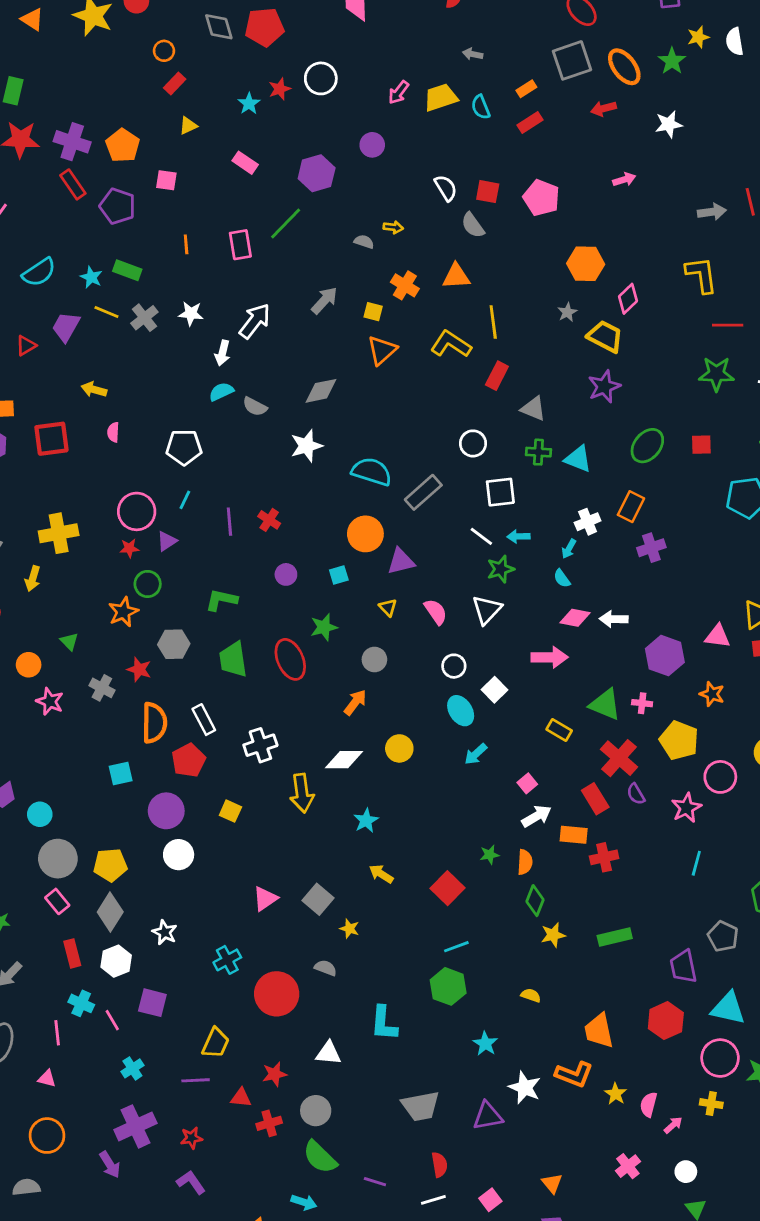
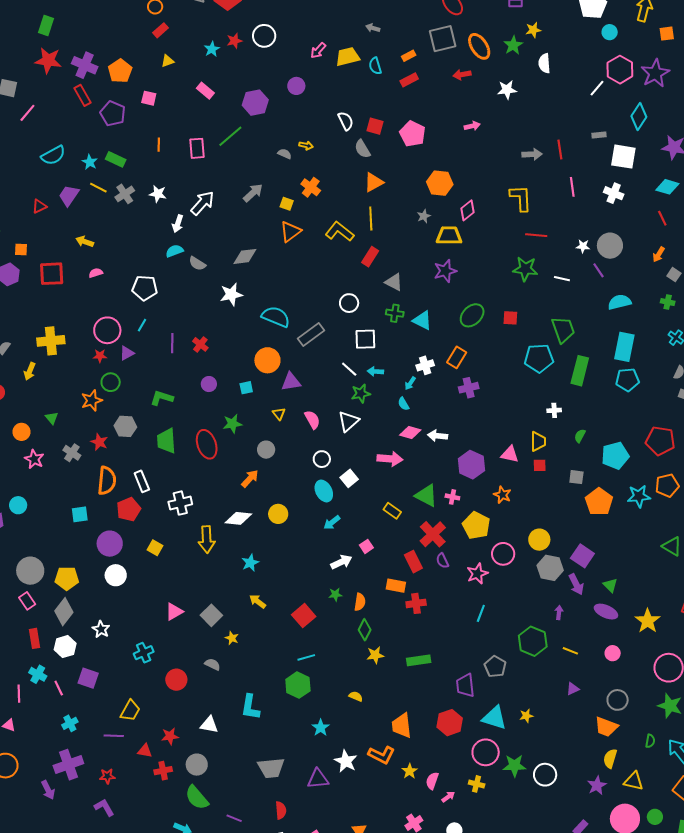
white semicircle: (735, 42) -> (544, 63), moved
orange triangle: (456, 276) -> (374, 182), moved, turned -30
yellow trapezoid: (605, 336) -> (449, 236), turned -32
pink semicircle: (113, 432) -> (96, 273), turned 64
cyan circle: (40, 814) -> (18, 505), moved
white arrow: (536, 816) -> (341, 562), moved
red circle: (277, 994) -> (176, 680), size x0.7

